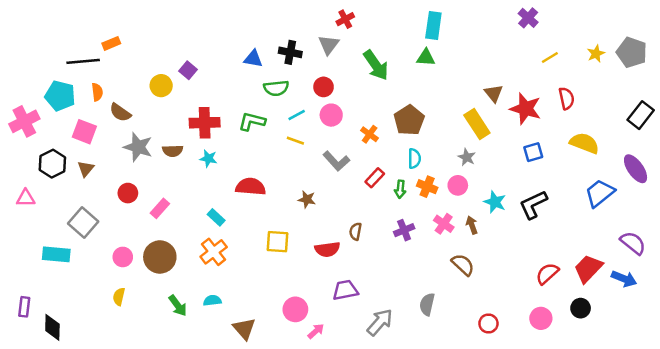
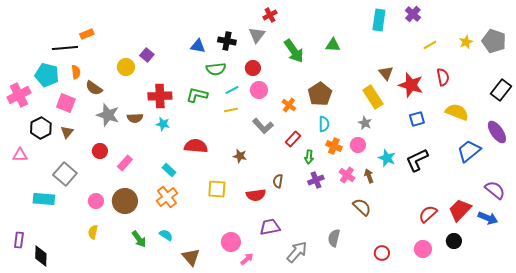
cyan rectangle: (433, 26) -> (379, 20), moved
yellow line: (295, 141) -> (231, 110), turned -32
green arrow: (400, 189) -> (309, 157), moved
cyan semicircle: (212, 300) -> (166, 235), turned 40

